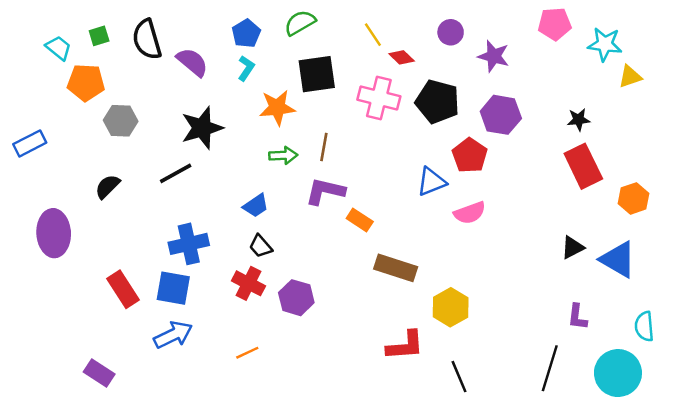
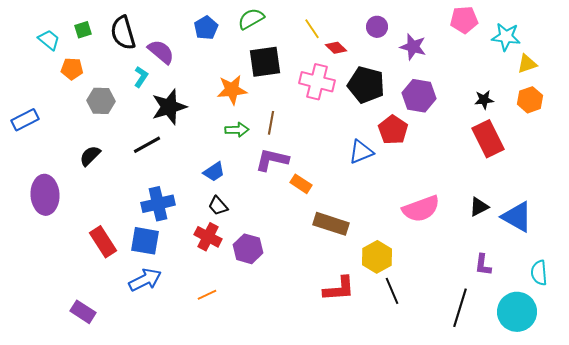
cyan L-shape: (246, 68) -> (141, 77), moved
orange pentagon: (86, 82) -> (72, 69), size x0.7
orange hexagon: (634, 198) -> (530, 100), moved
pink semicircle: (470, 213) -> (421, 209), moved, size x1.4
black line: (459, 377) -> (392, 291), moved

